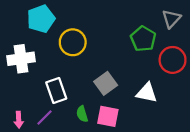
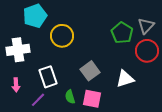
gray triangle: (171, 19) -> (146, 26), moved
white triangle: (147, 93) -> (125, 79), turned -30
pink arrow: (19, 120) -> (16, 85), moved

